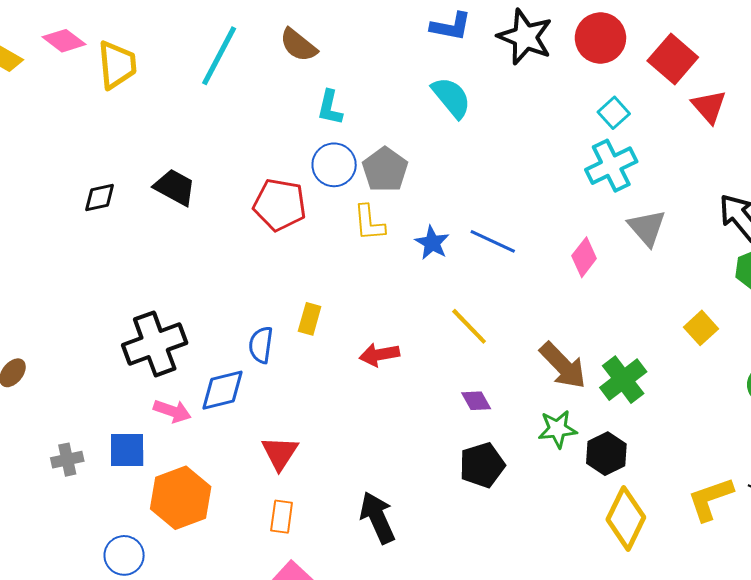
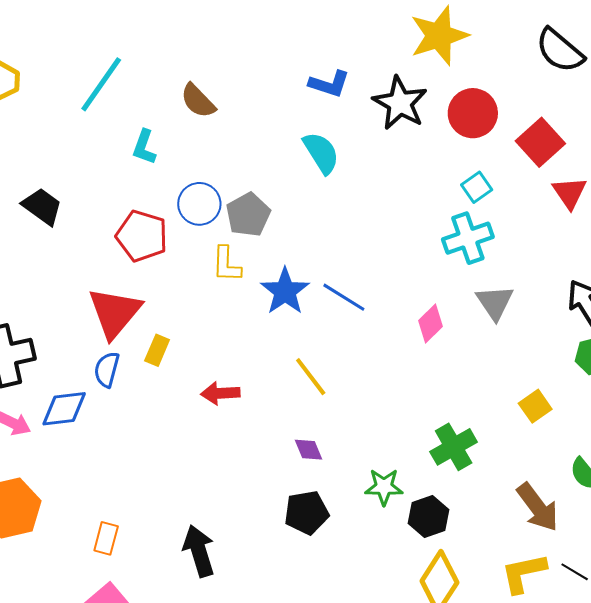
brown semicircle: (298, 45) -> (198, 101), moved
cyan L-shape: (330, 108) -> (144, 147), moved
blue star: (432, 243) -> (285, 291), size x1.4
brown arrow: (563, 366) -> (538, 507), moved
red triangle: (280, 453) -> (115, 313), moved, size x1.5

